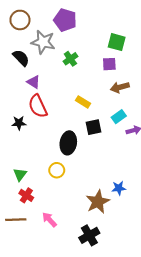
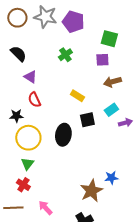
purple pentagon: (65, 20) -> (73, 22), moved
gray star: (43, 42) -> (45, 17), moved
red semicircle: (38, 106) -> (34, 100), size x0.7
yellow circle: (57, 170) -> (28, 138), moved, size x1.6
green triangle: (20, 174) -> (27, 164), moved

